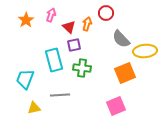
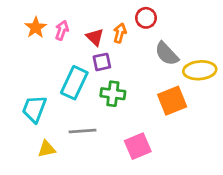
pink arrow: (51, 15) -> (62, 30), moved
cyan rectangle: (54, 60) -> (74, 83), turned 40
pink square: (116, 106) -> (138, 146), moved

